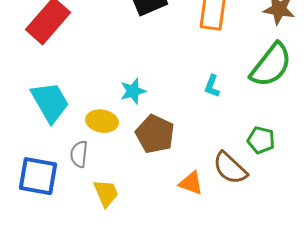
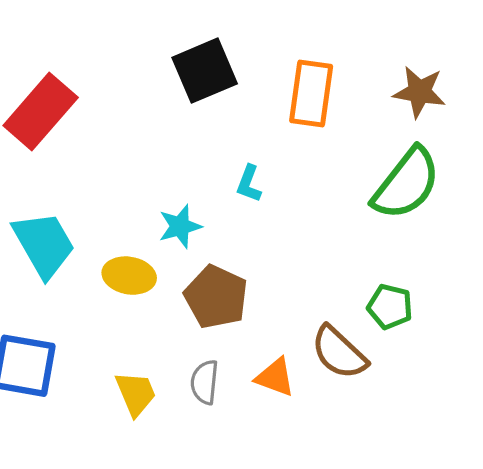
cyan L-shape: (212, 86) -> (249, 184), moved
gray semicircle: (79, 154) -> (205, 382), moved

